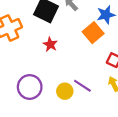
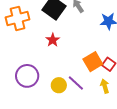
orange square: (93, 33) -> (93, 62), moved

